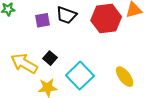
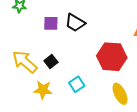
red hexagon: (106, 19) -> (112, 57), moved
cyan square: (80, 76) -> (77, 84), size x0.6

